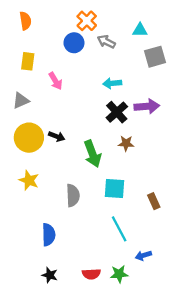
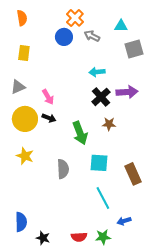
pink arrow: (55, 81) -> (48, 97), moved
brown rectangle: (154, 201) -> (133, 174), size x1.5
blue semicircle: (49, 235) -> (21, 222), moved

